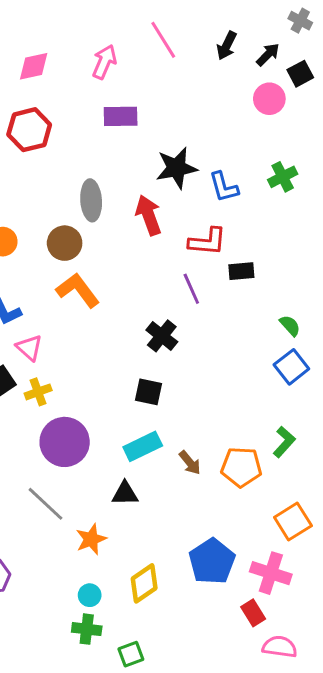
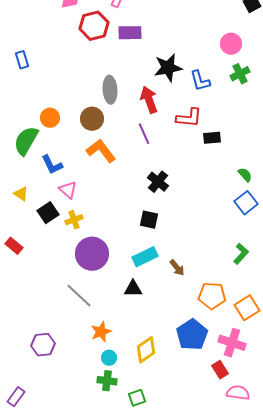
pink circle: (269, 99) -> (231, 44), moved
red hexagon: (29, 130) -> (94, 26), moved
purple line: (191, 289) -> (144, 134), moved
orange pentagon: (241, 467) -> (212, 296), moved
orange star: (91, 539) -> (101, 332), moved

